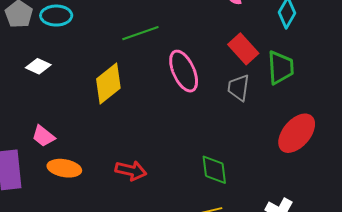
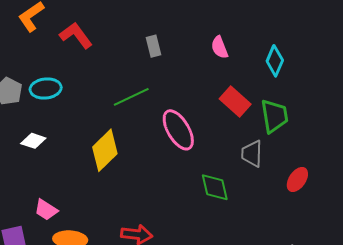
gray trapezoid: (239, 88) -> (252, 154), moved
red ellipse: (297, 133) -> (297, 179), size x0.6
green diamond: (214, 170) -> (215, 187), moved

